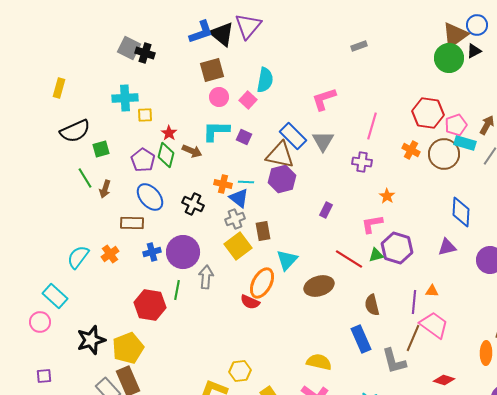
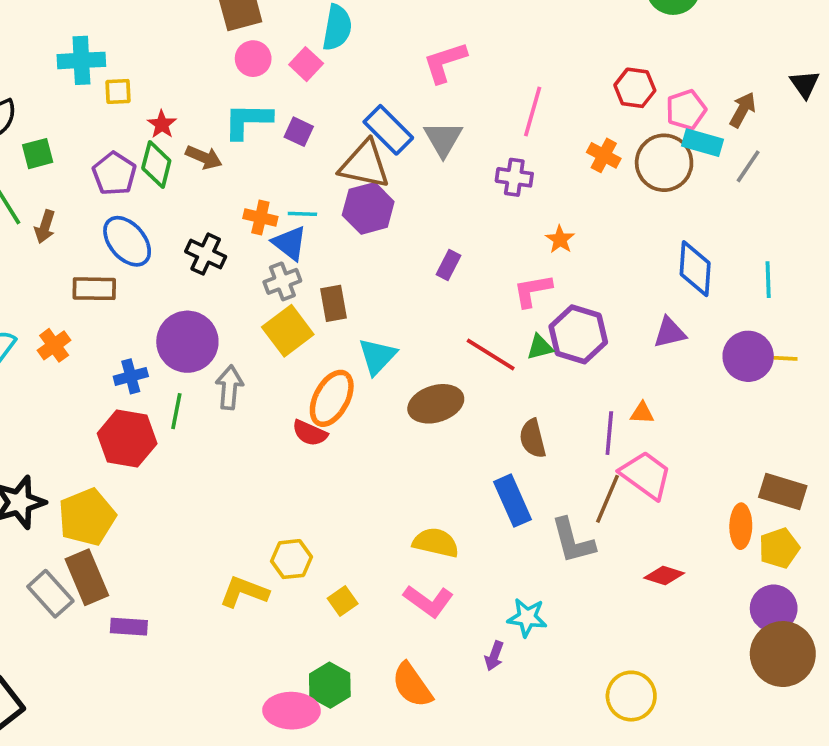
red hexagon: (428, 113) -> (635, 88), size x0.7
blue cross: (152, 252) -> (131, 376), moved

